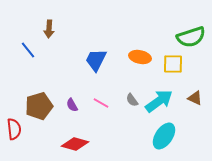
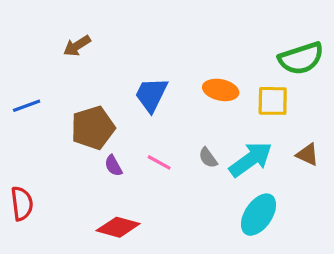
brown arrow: (49, 29) -> (77, 46), turned 54
blue line: (28, 50) -> (27, 106), moved, turned -72
brown pentagon: (39, 106) -> (93, 128), moved

